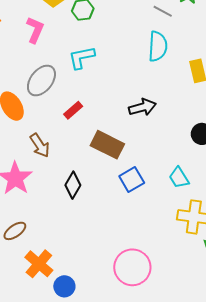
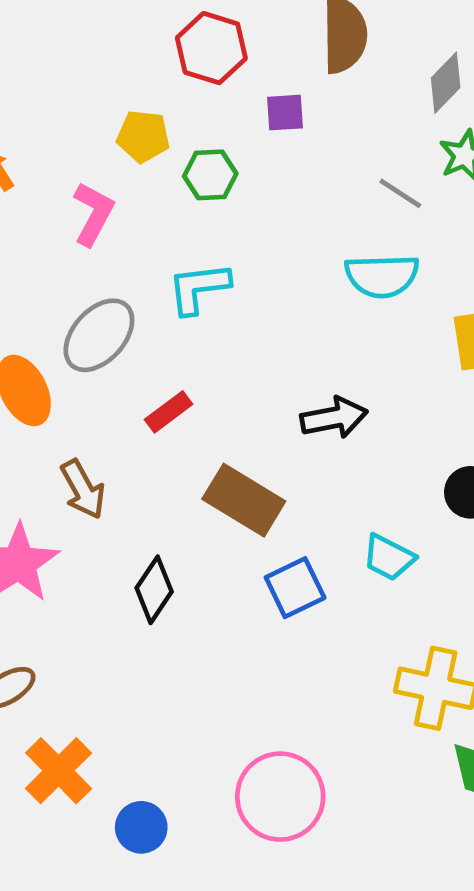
cyan semicircle: (158, 46) -> (382, 276), turned 80
cyan trapezoid: (179, 178) -> (389, 557), moved, turned -35
blue circle: (64, 286) -> (141, 827), moved

